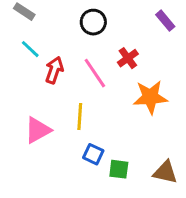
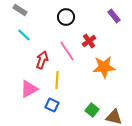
red arrow: (54, 70) -> (42, 60), moved
blue square: (93, 154) -> (52, 105), moved
green square: (119, 169) -> (92, 110), moved, turned 32

